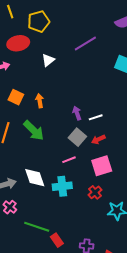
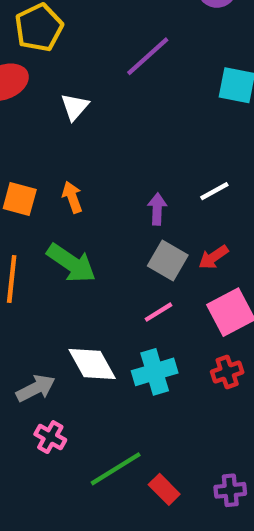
purple arrow: (77, 113) -> (157, 209), turned 32
white line: (96, 117) -> (214, 191), moved
red cross: (95, 192) -> (227, 372), turned 32
green line: (37, 227) -> (116, 469), turned -40

